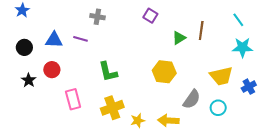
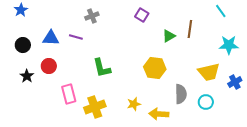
gray cross: (97, 17) -> (92, 16), turned -32
cyan line: (238, 20) -> (221, 11), moved
gray semicircle: (192, 99) -> (181, 94), turned -36
yellow cross: (112, 108) -> (95, 107), moved
yellow star: (138, 120) -> (134, 104), moved

